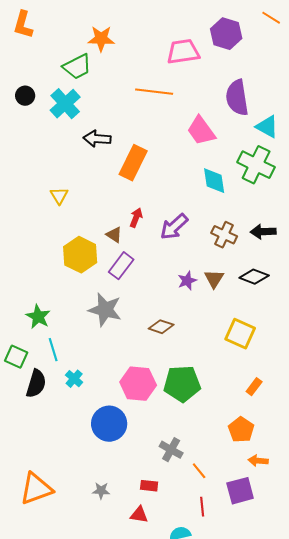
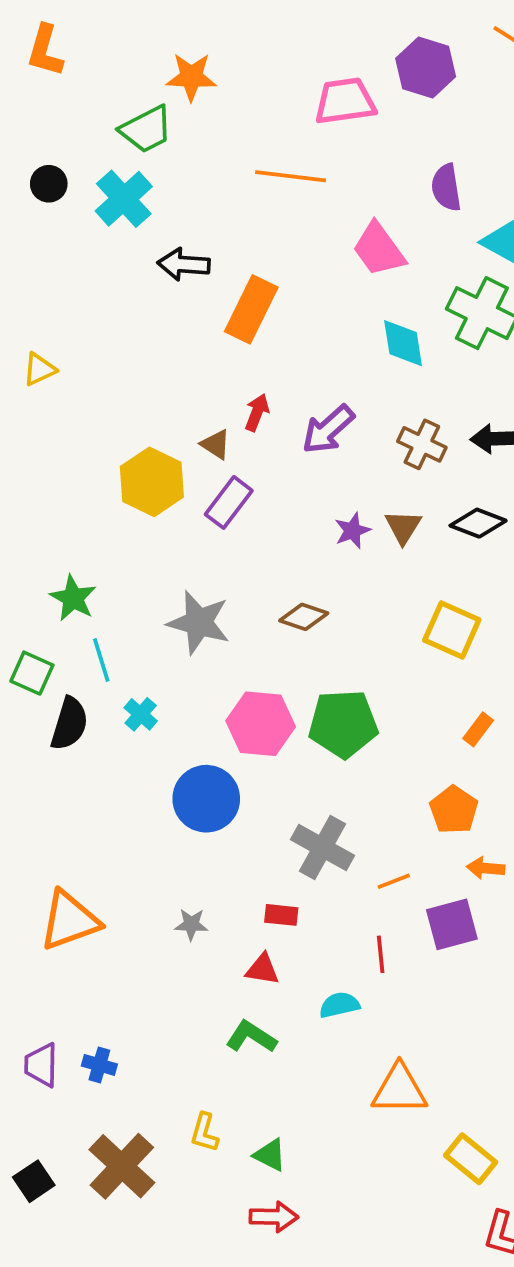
purple semicircle: (237, 98) -> (446, 187), size x0.7
yellow triangle: (59, 196) -> (39, 369), moved, turned 36
gray star: (105, 310) -> (199, 622), moved
gray cross: (171, 450) -> (322, 847), size x1.4
orange line: (199, 471) -> (394, 881), moved, turned -72

